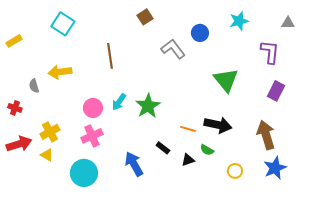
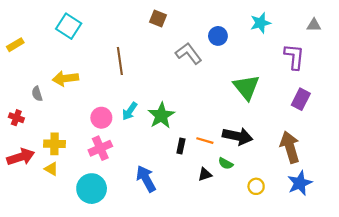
brown square: (145, 17) -> (158, 19), turned -35
yellow cross: (50, 132) -> (54, 144), turned 30
black rectangle: (163, 148) -> (181, 146), moved, turned 64

